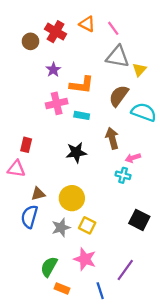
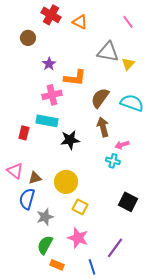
pink line: (113, 28) -> (128, 22), moved
red cross: (56, 32) -> (51, 15), moved
brown semicircle: (119, 96) -> (100, 98), moved
cyan rectangle: (82, 115) -> (47, 121), moved, size x1.5
pink triangle: (16, 169) -> (15, 171), moved, turned 30
gray star: (61, 228) -> (45, 217), moved

